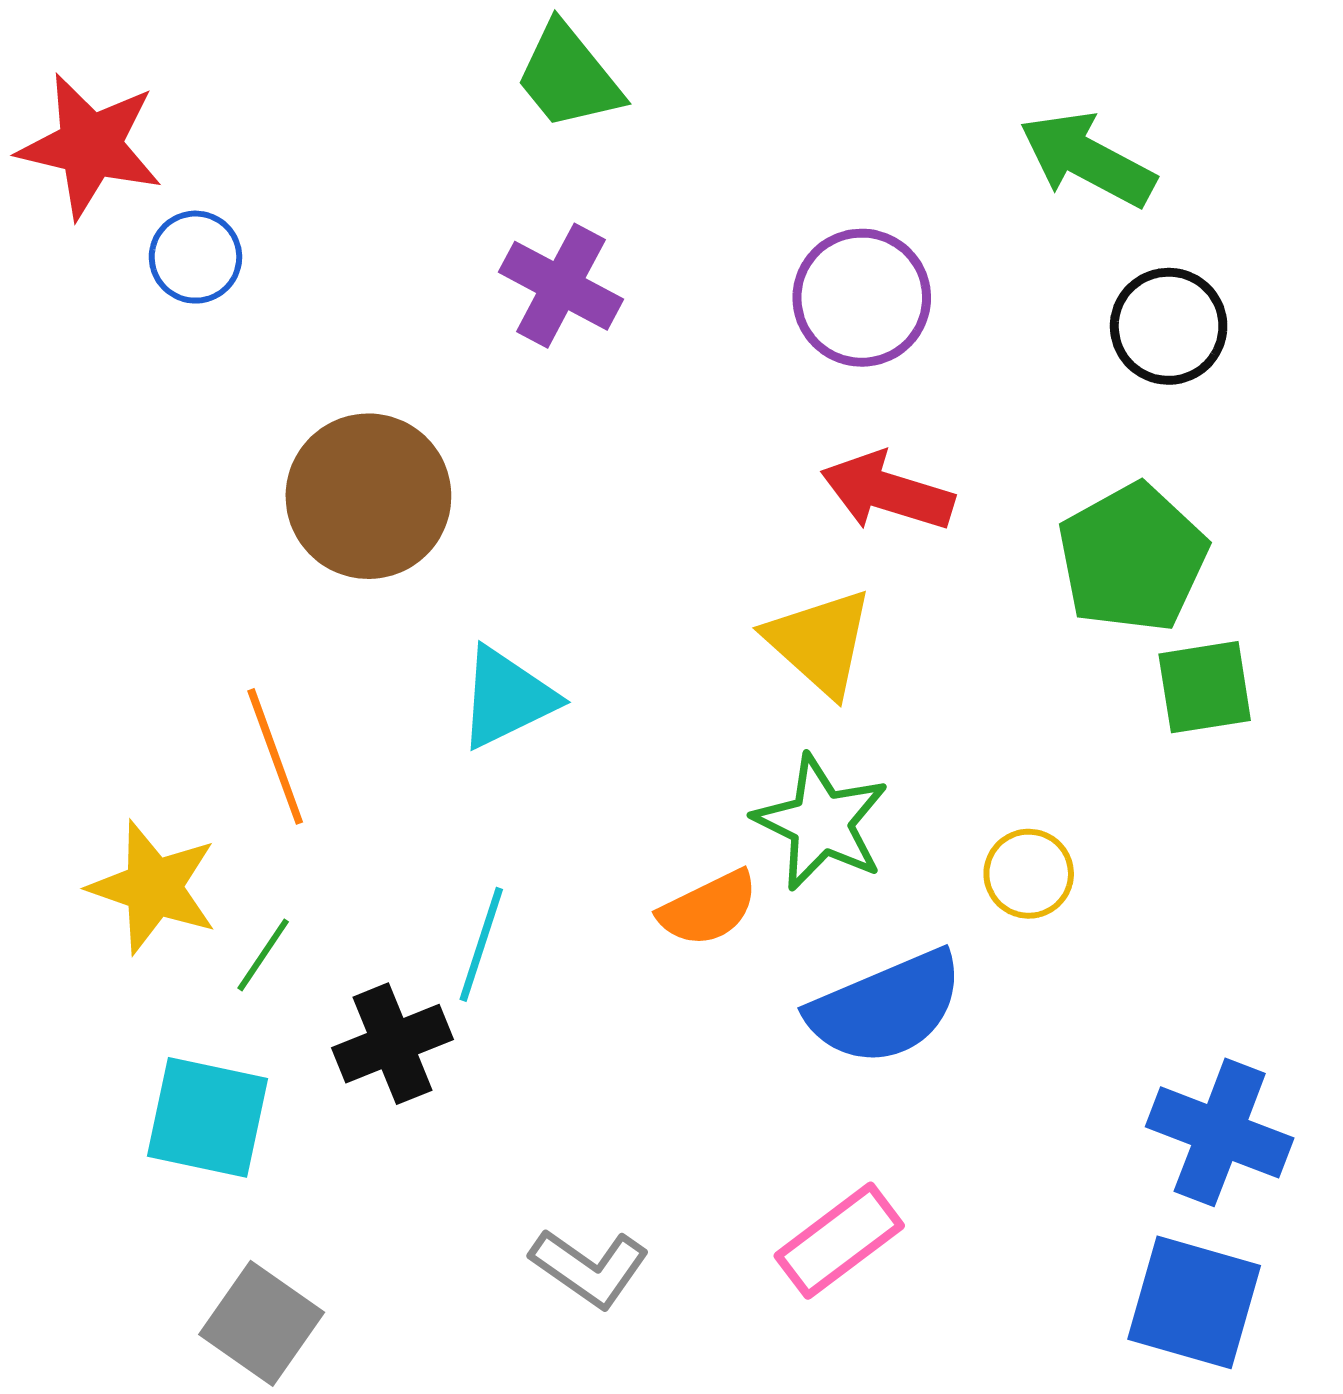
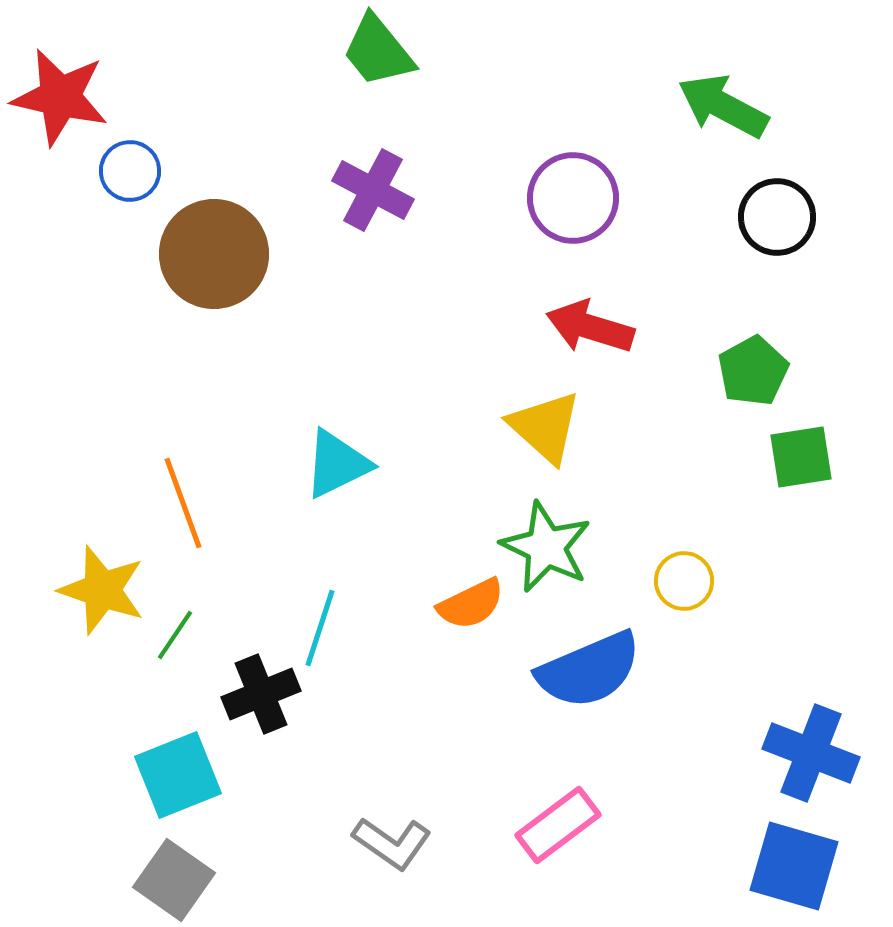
brown circle: (368, 496) -> (214, 254), moved
green pentagon: (1132, 558) -> (753, 371), size x0.7
cyan square: (208, 1117) -> (178, 775), moved, turned -34

